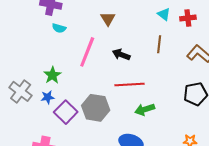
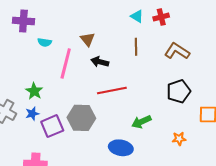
brown triangle: (108, 19) -> (88, 39), moved
cyan semicircle: (59, 28) -> (45, 42), moved
green arrow: (145, 109) -> (141, 122), moved
purple square: (66, 112) -> (52, 126), turned 30

